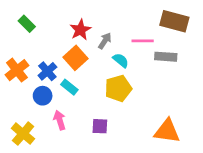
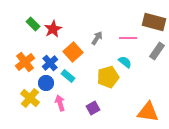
red star: (80, 30) -> (53, 29), moved
gray rectangle: (166, 57) -> (157, 51), moved, turned -60
cyan semicircle: (121, 60) -> (125, 62), moved
purple square: (100, 126) -> (93, 108), turned -32
yellow cross: (23, 134) -> (30, 98), moved

